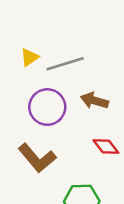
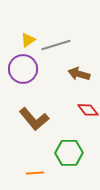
purple circle: (47, 107) -> (23, 69), moved

